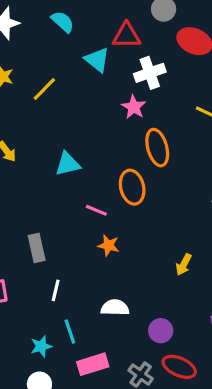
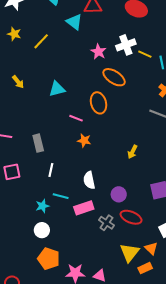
white cross: (150, 73) -> (126, 45), moved
orange ellipse: (157, 148) -> (114, 77), turned -40
white semicircle: (115, 308) -> (89, 180), turned -102
cyan line: (70, 332) -> (61, 196), turned -56
pink rectangle: (93, 364) -> (84, 208), moved

